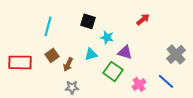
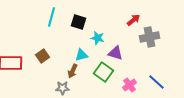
cyan line: (48, 26) -> (52, 17), moved
gray cross: (176, 54) -> (150, 37), moved, turned 30
brown arrow: (68, 64) -> (72, 71), moved

